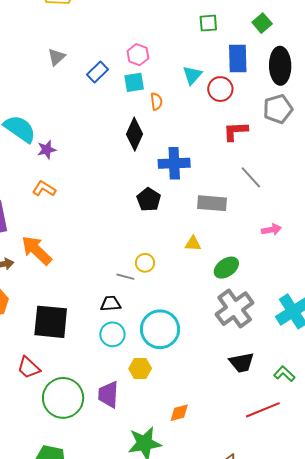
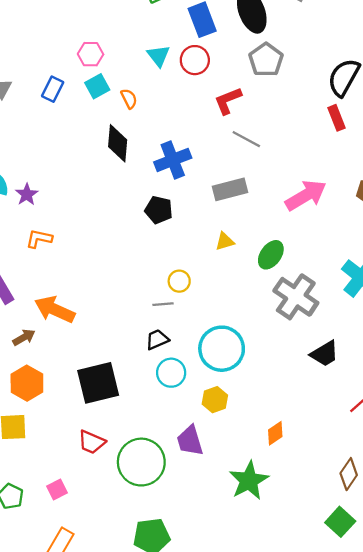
gray line: (251, 177) -> (246, 139), moved
pink arrow: (271, 230) -> (306, 195), size x1.8

